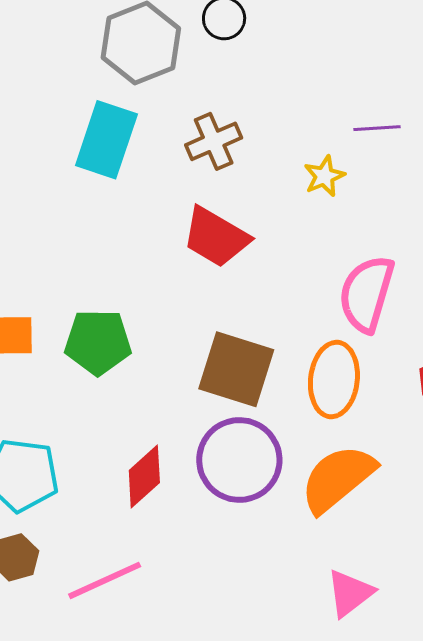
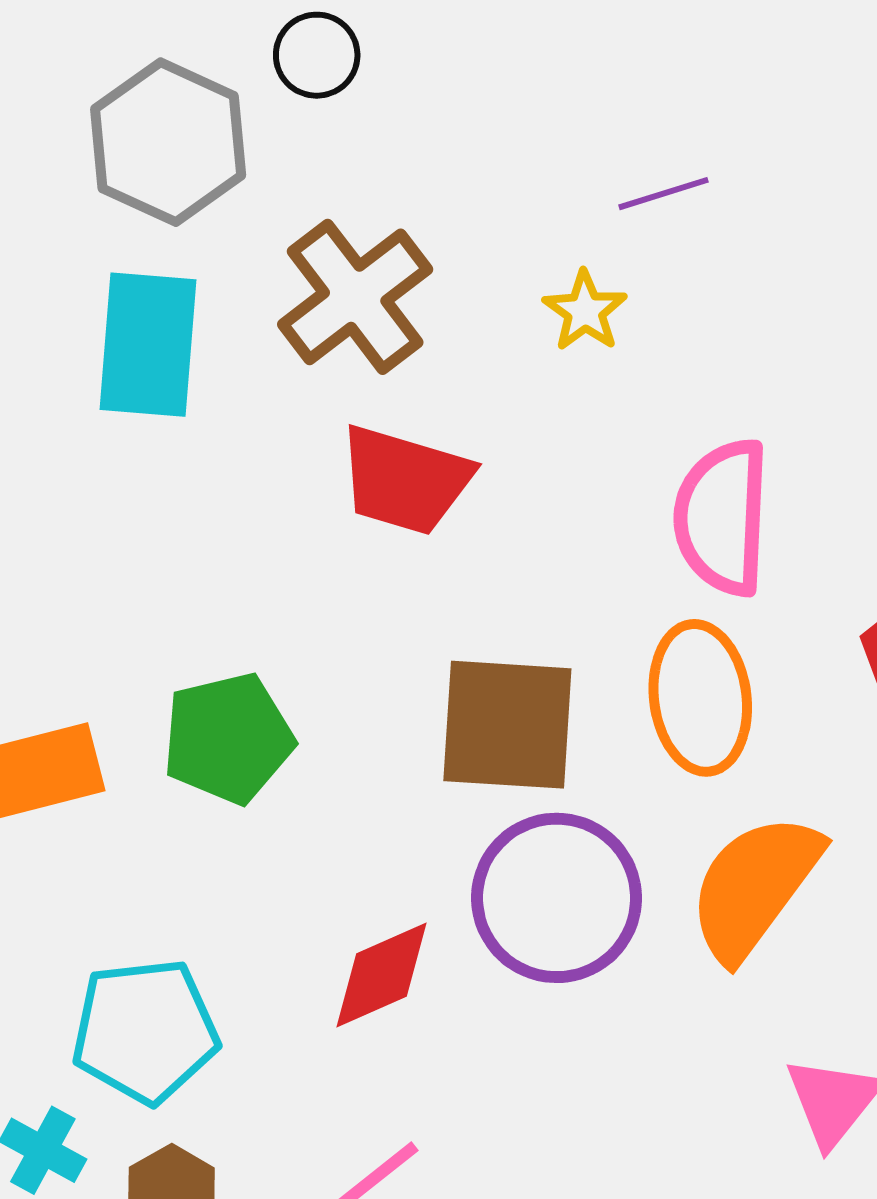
brown cross: (214, 141) -> (355, 297), size x1.4
red diamond: (144, 477) -> (381, 975), turned 32

